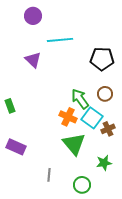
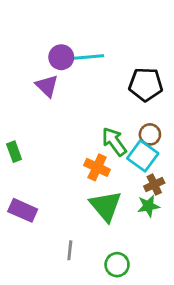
purple circle: (33, 16) -> (61, 57), moved
cyan square: (92, 118) -> (143, 156), moved
green star: (104, 163) -> (149, 206), moved

